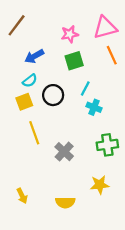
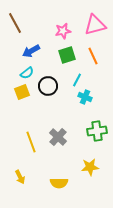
brown line: (17, 25) -> (15, 23), turned -65
orange line: (112, 55) -> (93, 56), moved
yellow line: (34, 133) -> (31, 142), moved

